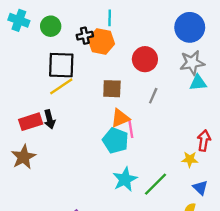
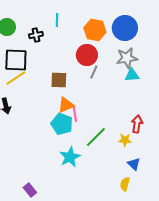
orange hexagon: (101, 42) -> (95, 30), moved
gray line: (153, 96) -> (94, 72), moved
green line: (156, 184) -> (96, 137), moved

